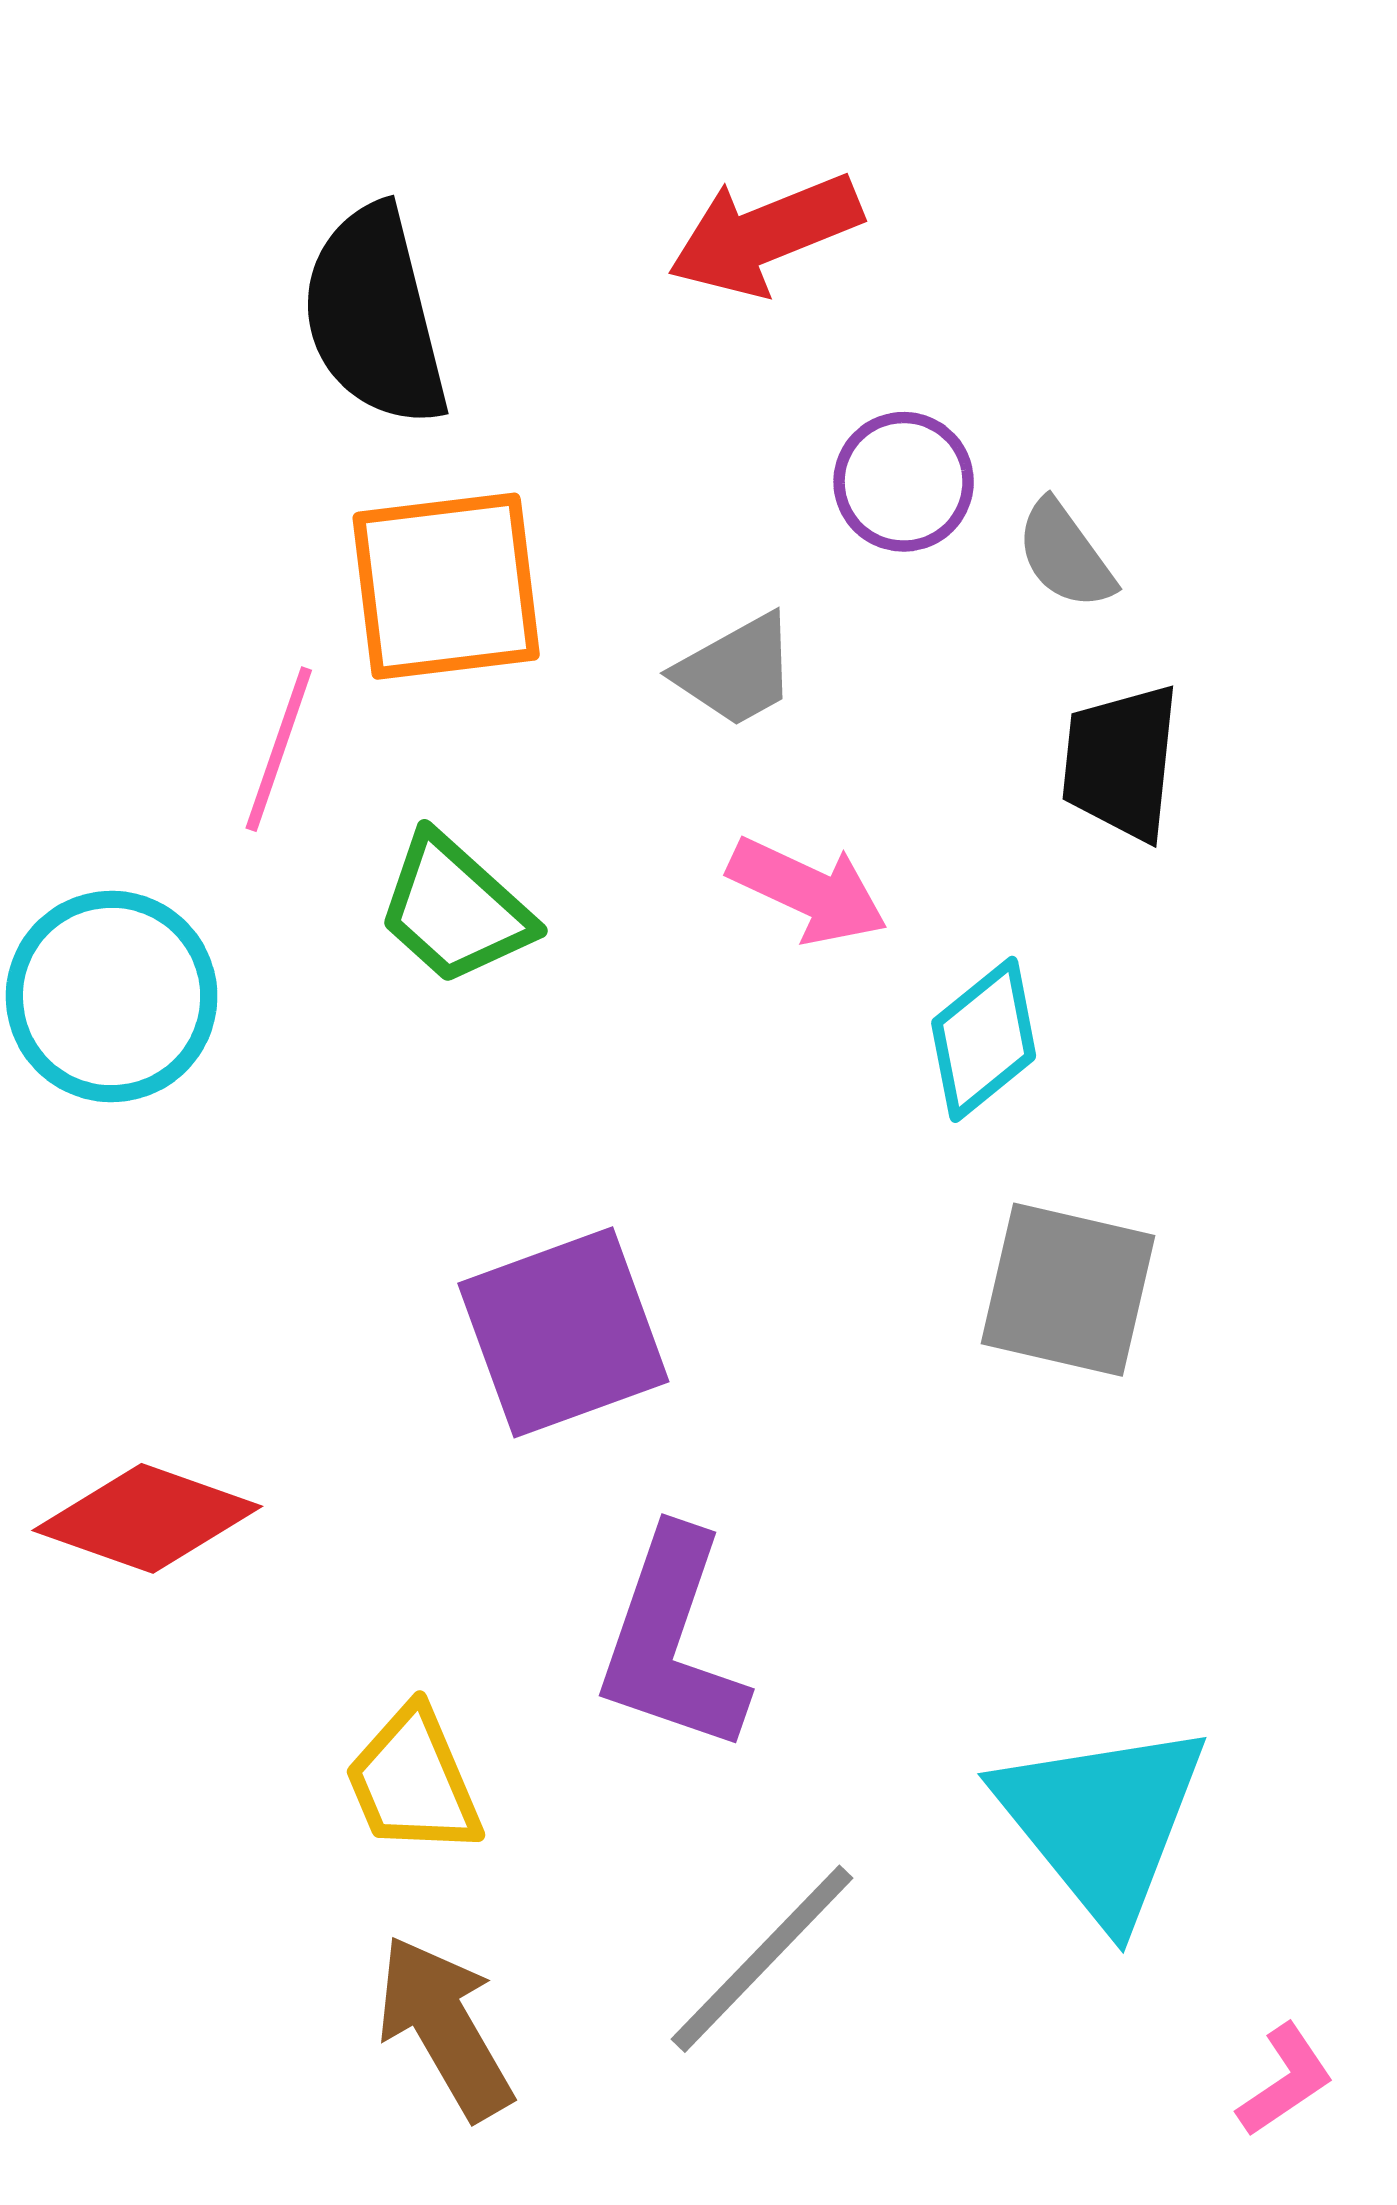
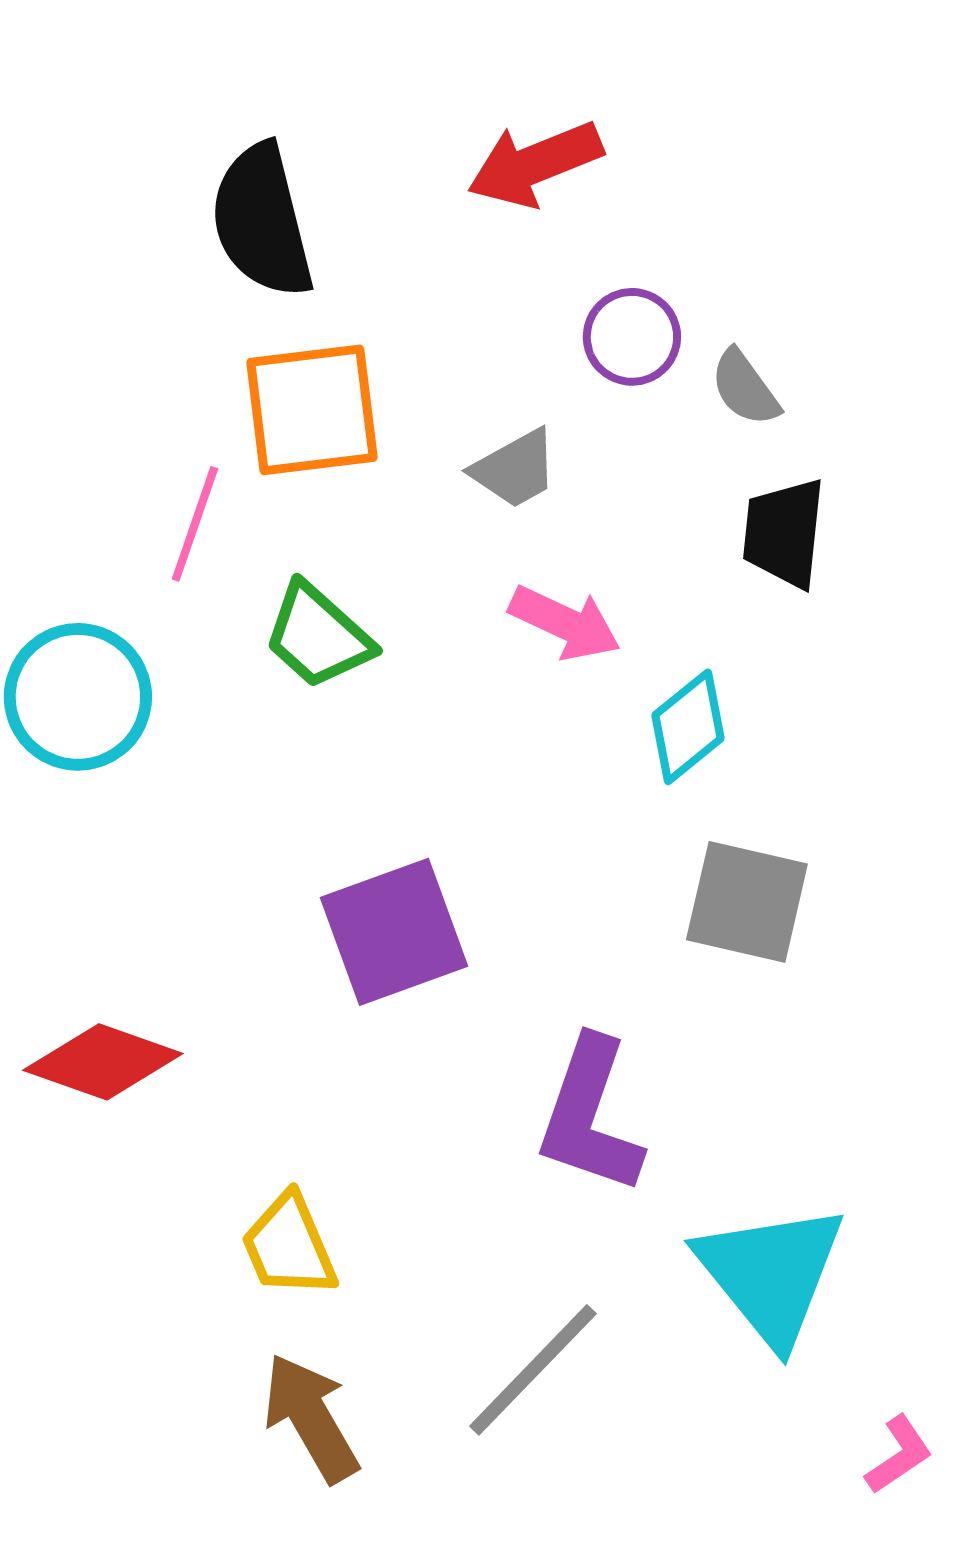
purple L-shape: (672, 1641) -> (590, 1116), moved

